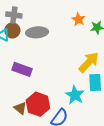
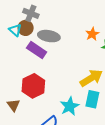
purple rectangle: (22, 69) -> (37, 50), moved
red hexagon: (38, 104) -> (33, 86), moved

